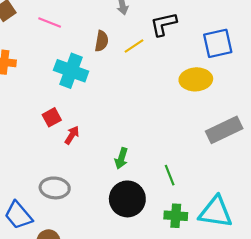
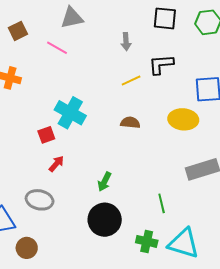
brown semicircle: (102, 41) -> (130, 123), moved, turned -102
cyan cross: (71, 71) -> (70, 113), moved
red arrow: (72, 135) -> (56, 164), moved
green line: (170, 175) -> (162, 203), moved

